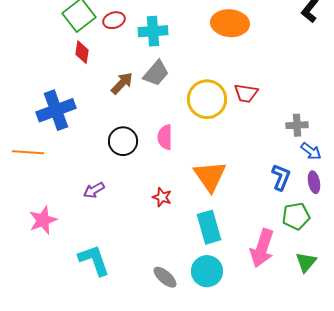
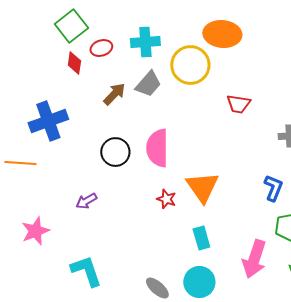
red ellipse: (114, 20) -> (101, 48), moved
yellow circle: (207, 99) -> (190, 65), moved
pink semicircle: (165, 137) -> (157, 148), size x1.5
red star: (162, 197) -> (166, 199), moved
cyan rectangle: (209, 227) -> (201, 238), size x0.7

